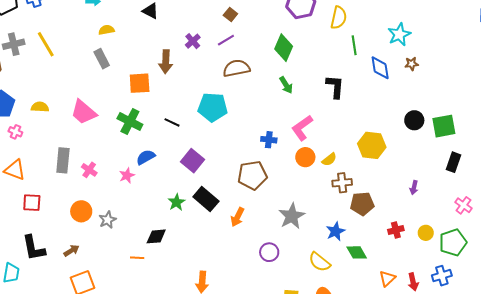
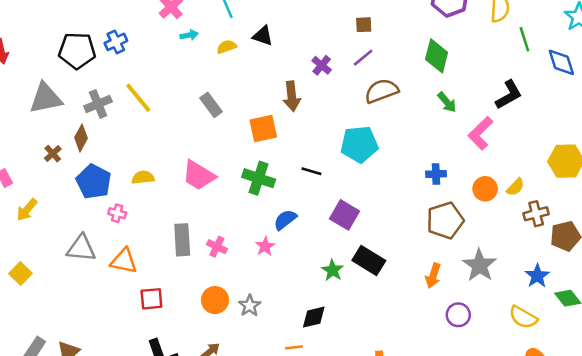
brown square: (230, 14) -> (364, 25), turned -32
yellow semicircle: (106, 30) -> (227, 47), moved
black L-shape: (335, 87) -> (509, 95), turned 65
pink L-shape: (302, 128) -> (481, 133), moved
brown pentagon: (252, 175) -> (445, 220), moved
orange arrow: (237, 217) -> (433, 276), moved

